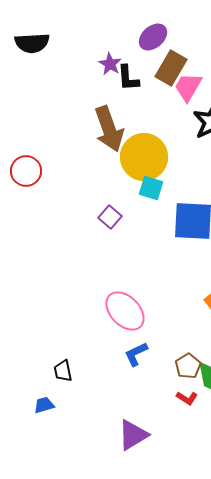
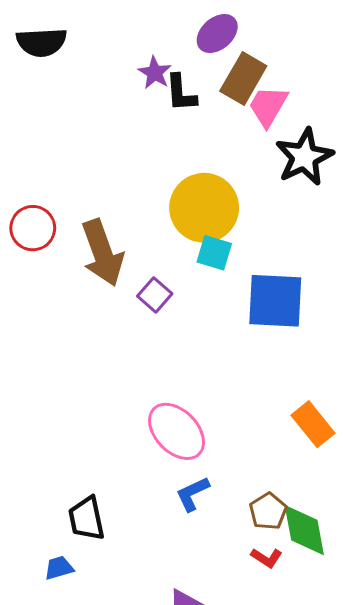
brown arrow: (109, 129) -> (102, 253), moved
black trapezoid: (63, 371) -> (86, 519), size x1.4

